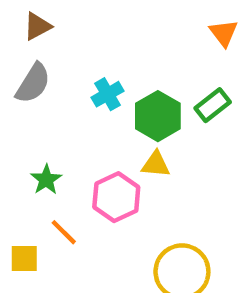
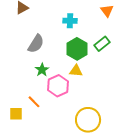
gray semicircle: (33, 83) -> (36, 44), moved
cyan cross: (108, 94) -> (70, 21), moved, turned 32
green star: (46, 180) -> (42, 70), moved

